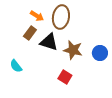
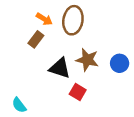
black triangle: (49, 42) -> (60, 68), moved
cyan semicircle: (16, 66) -> (19, 105), moved

